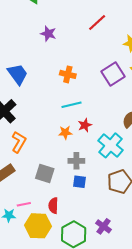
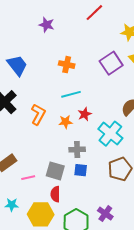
orange L-shape: (19, 142) -> (38, 114), moved
gray square: (45, 174) -> (55, 171), moved
pink line: (24, 204) -> (28, 178), moved

